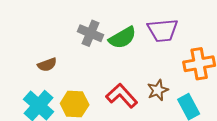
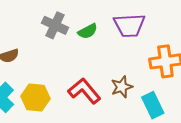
green semicircle: (122, 38) -> (88, 31), size x0.7

